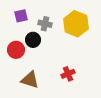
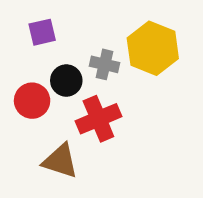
gray cross: (45, 24) -> (105, 64), moved
red cross: (68, 74) -> (98, 119), moved, size x1.5

